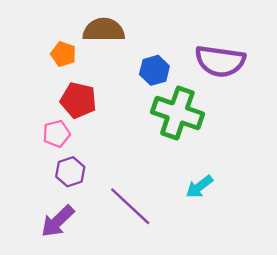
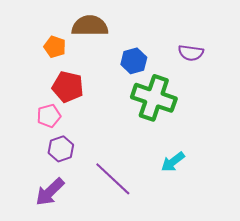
purple semicircle: (220, 61) -> (191, 53), size x0.6

